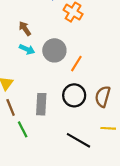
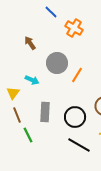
cyan arrow: (27, 49) -> (32, 80), moved
black circle: (74, 95) -> (75, 117), moved

